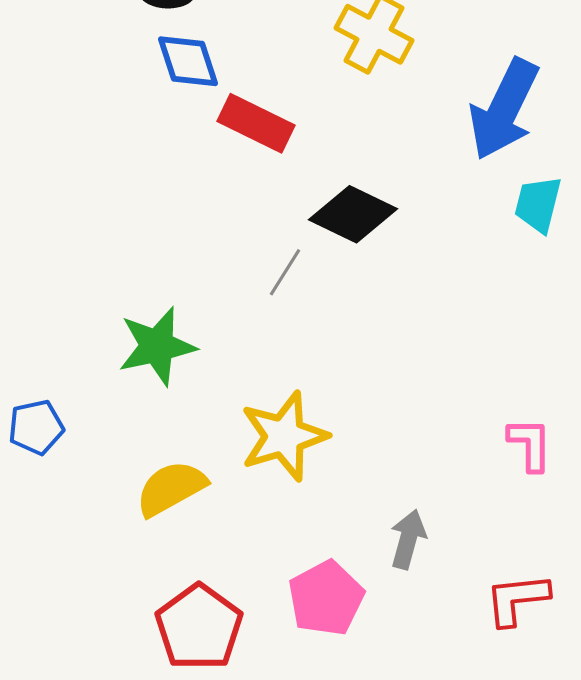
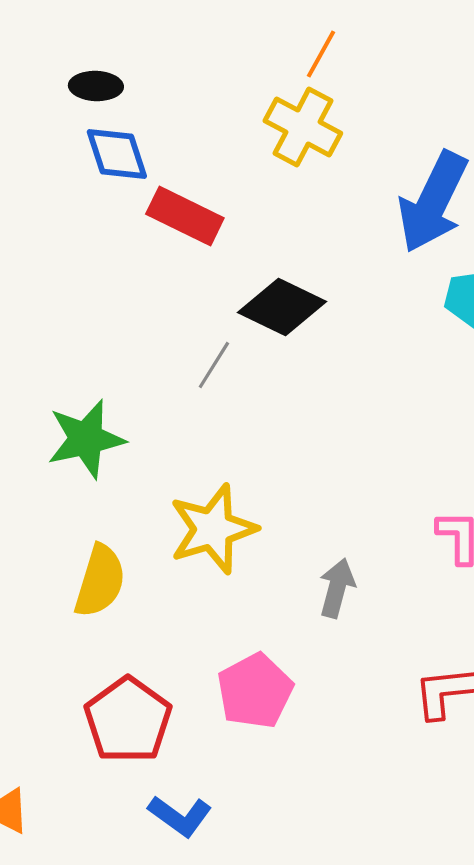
yellow semicircle: (171, 488) -> (100, 581), turned 136
gray arrow: (408, 539) -> (337, 588), moved

